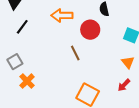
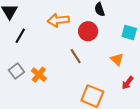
orange triangle: (128, 62) -> (117, 59), moved
orange cross: (27, 81) -> (39, 75), moved

